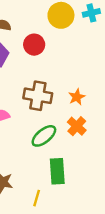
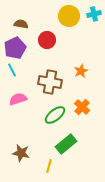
orange star: (77, 97) -> (81, 71), moved
green rectangle: (57, 171) -> (66, 144), turned 55

